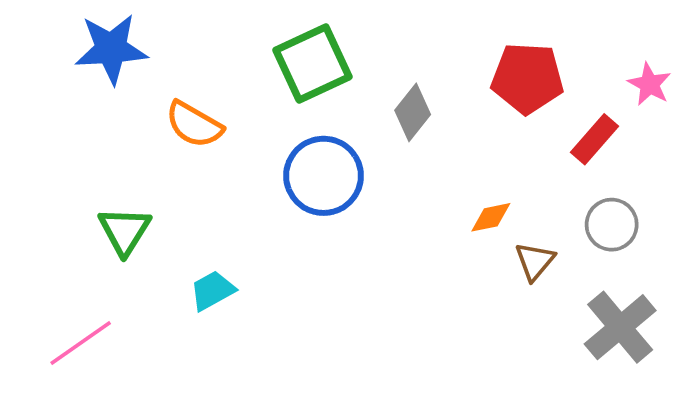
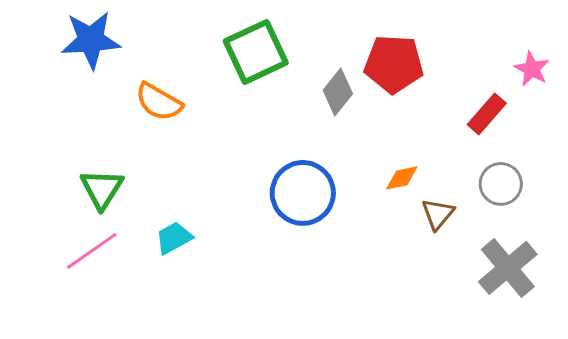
red pentagon: (527, 78) -> (394, 64), moved
blue circle: (324, 176) -> (303, 193), moved
pink line: (81, 343) -> (92, 251), moved

